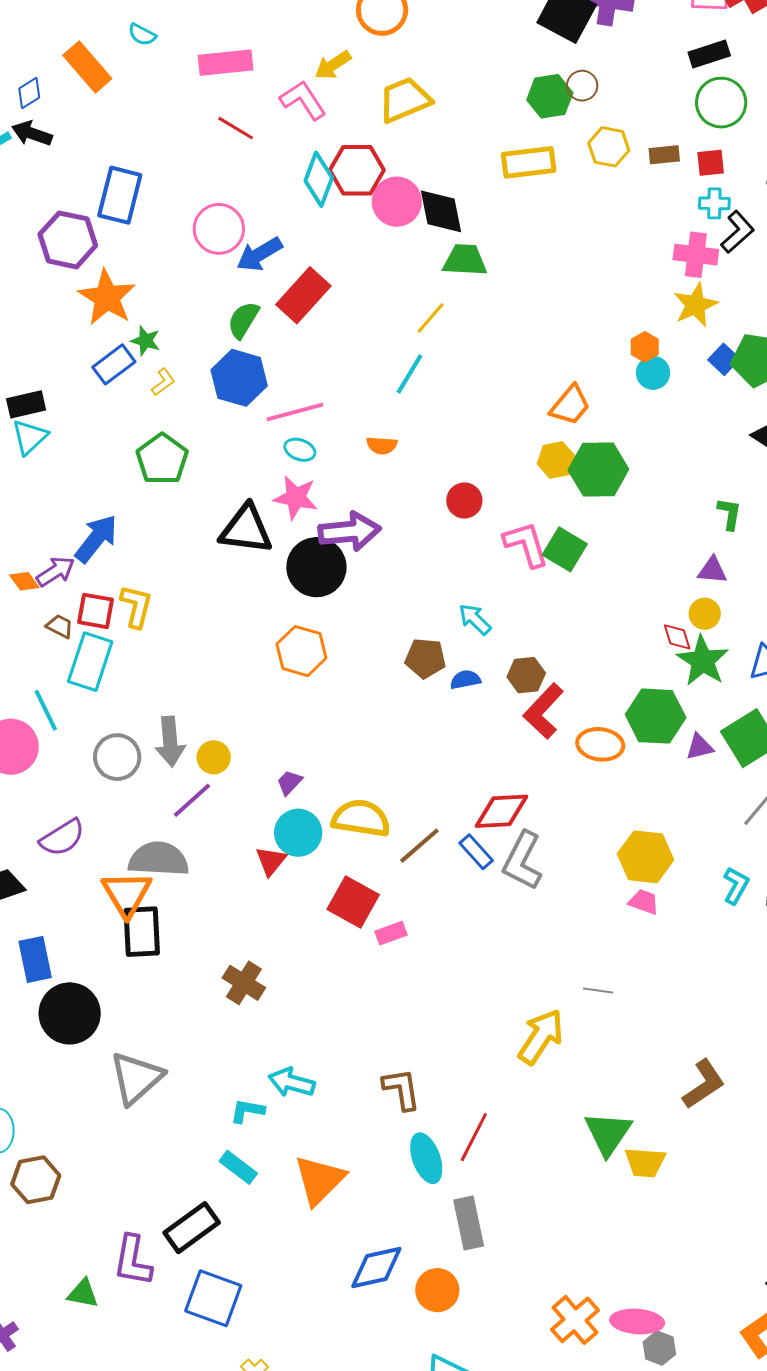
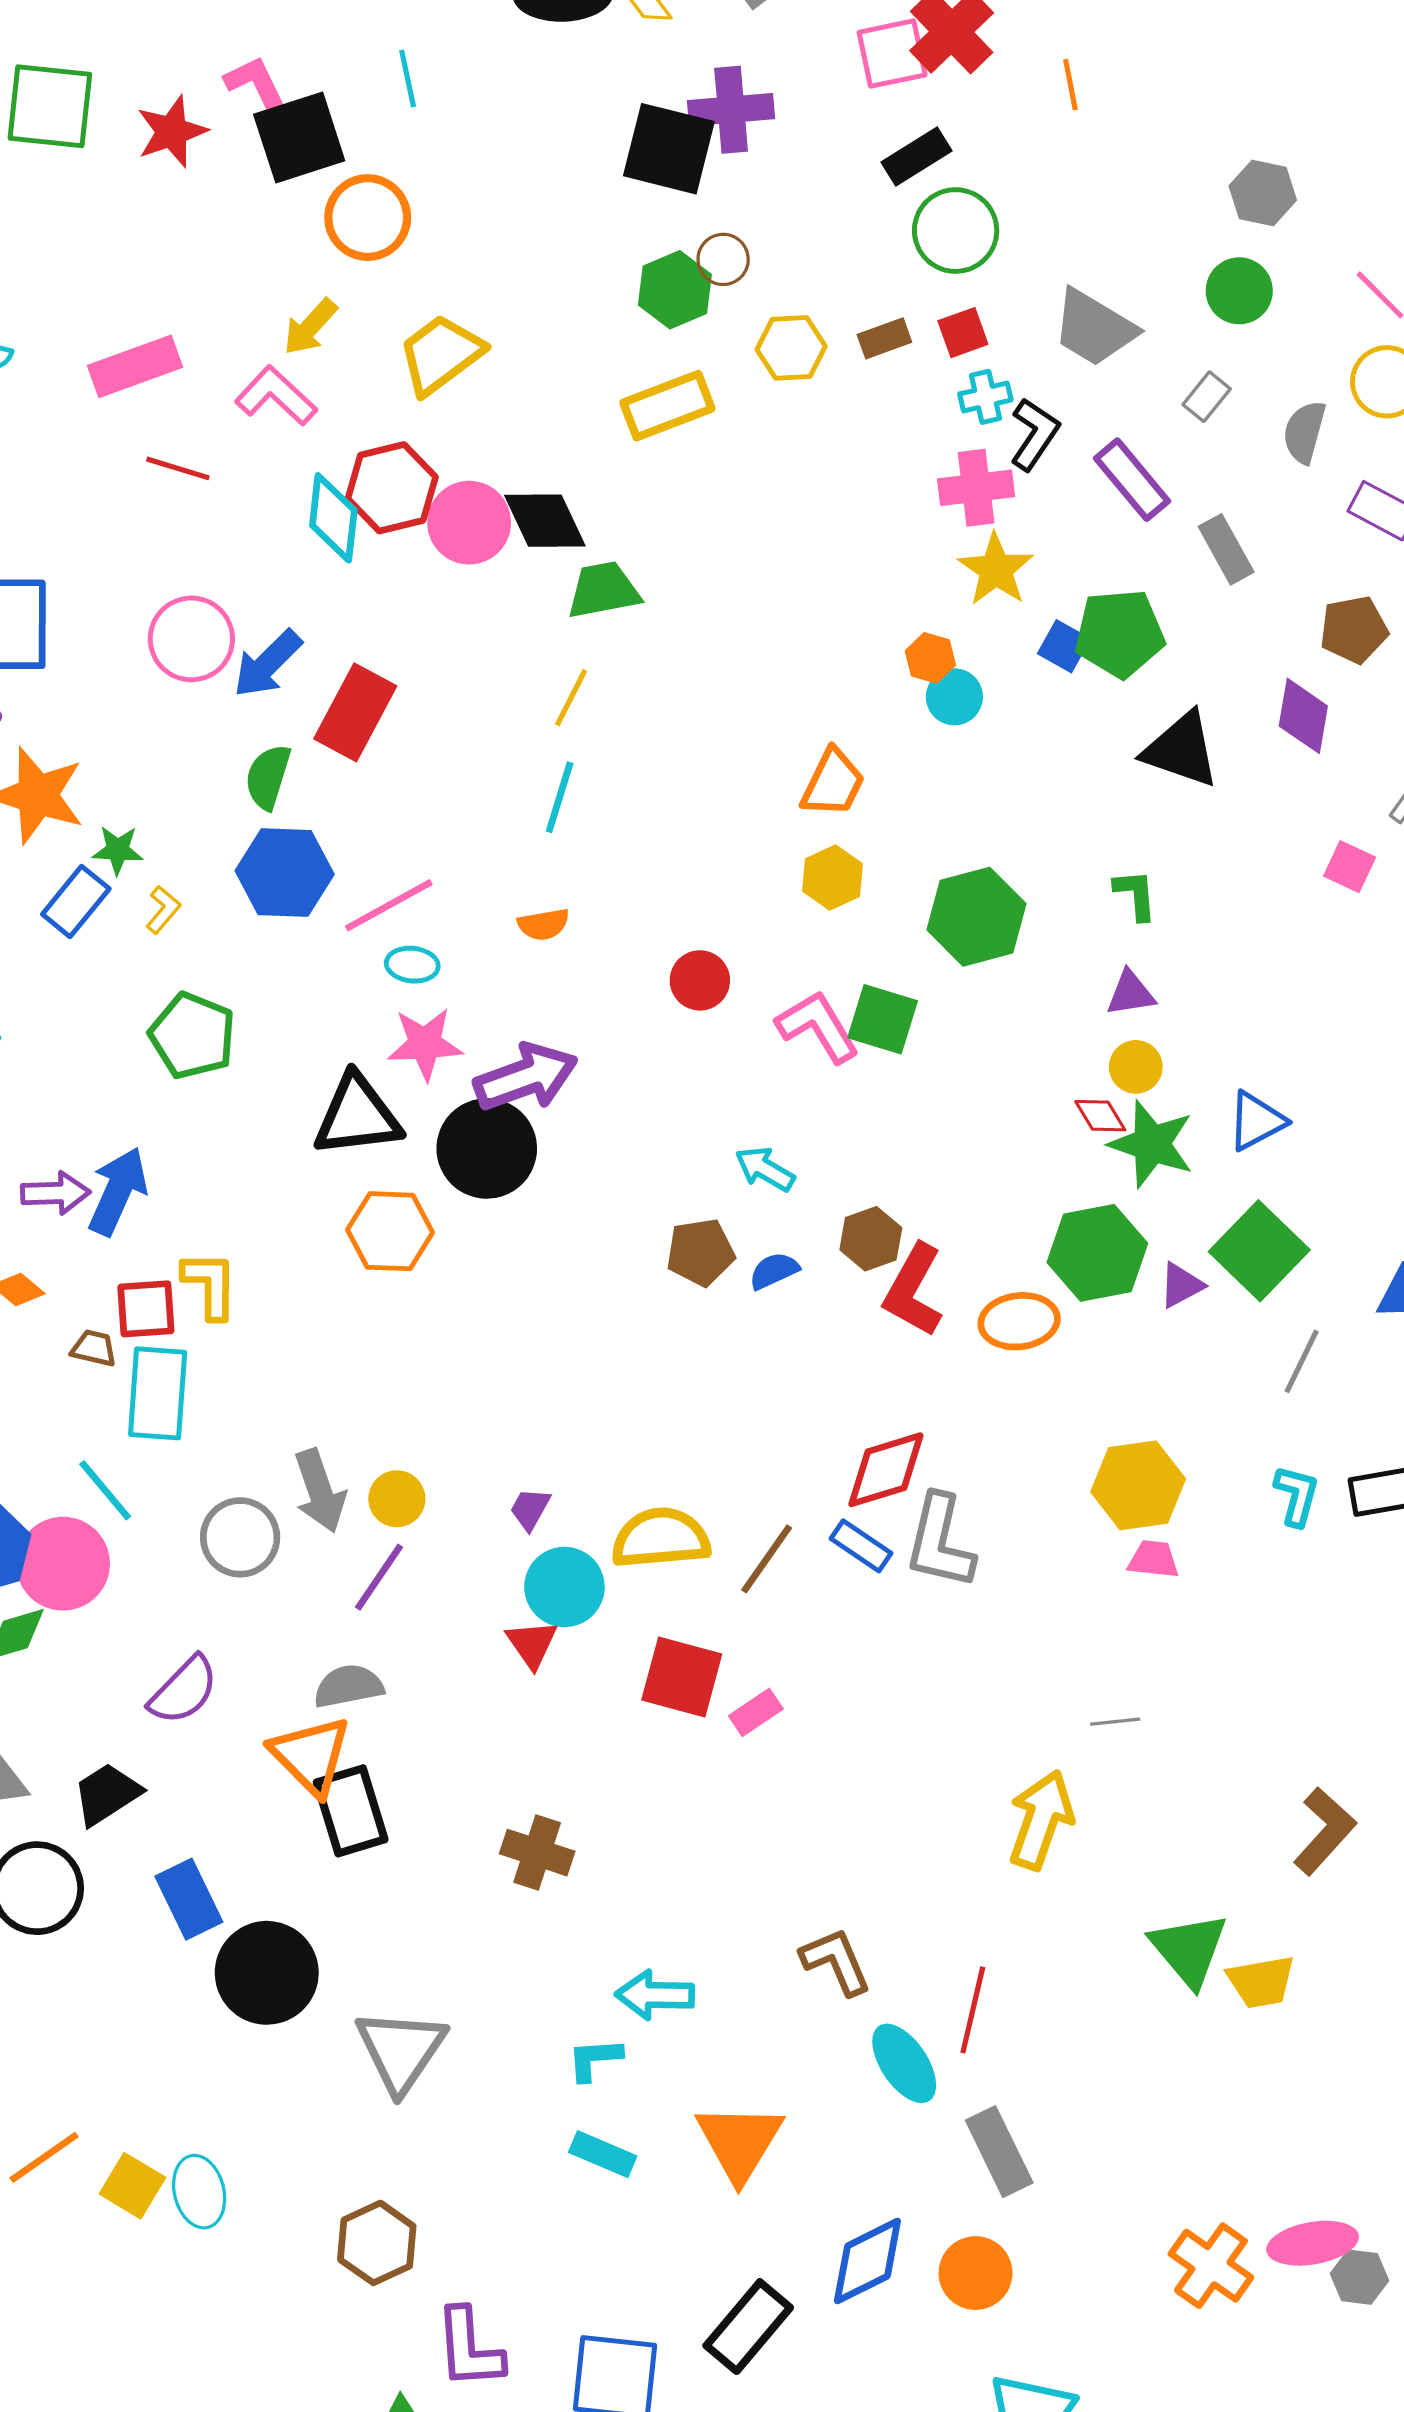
green hexagon: (598, 470) -> (976, 917), moved
purple arrow: (56, 571) -> (55, 1193), moved, turned 45
orange hexagon: (301, 651) -> (390, 1231), moved
gray semicircle: (159, 859) -> (349, 1686), size x0.7
brown hexagon: (36, 1180) -> (377, 2243), moved
black rectangle: (192, 1228) -> (748, 2327), moved

